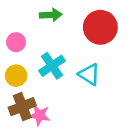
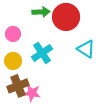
red circle: (100, 27) -> (66, 17), moved
cyan triangle: (89, 74) -> (86, 49), moved

